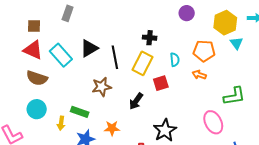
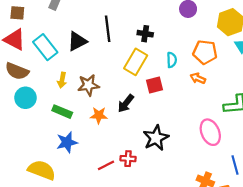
black line: (115, 57) -> (108, 29), moved
cyan circle: (37, 109) -> (25, 98), moved
yellow arrow: (61, 123) -> (62, 80), moved
orange star: (112, 128) -> (99, 115), moved

